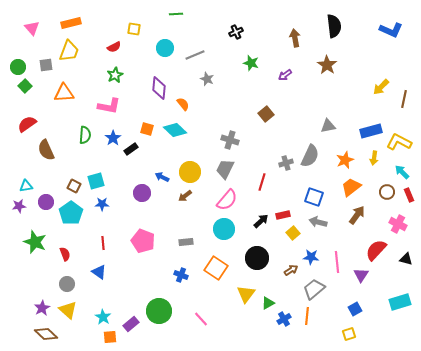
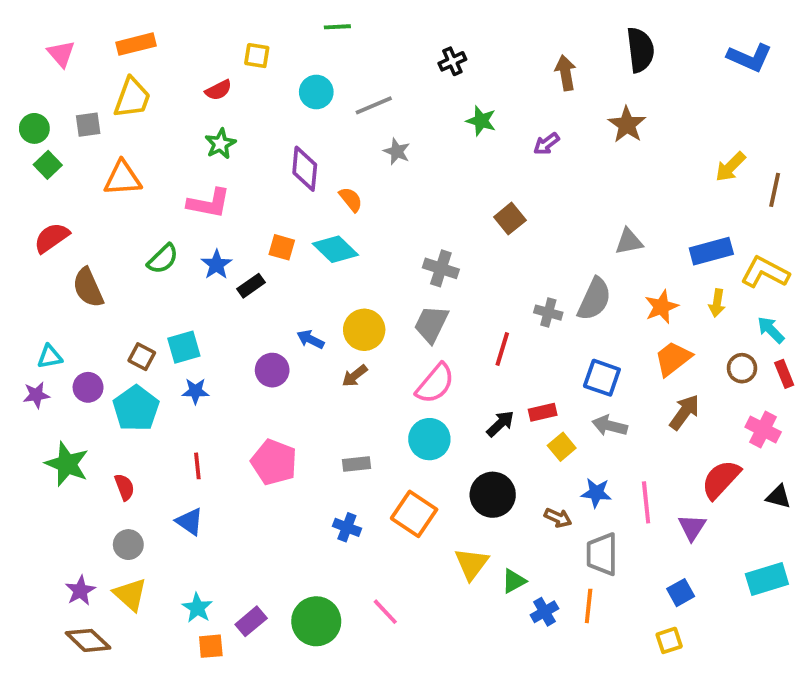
green semicircle: (85, 135) -> (163, 259), turned 42
gray cross: (286, 163) -> (548, 313), turned 32
brown arrow: (291, 270) -> (558, 518), turned 56
gray trapezoid: (314, 289) -> (602, 554), turned -50
green circle: (159, 311) -> (316, 621), moved

